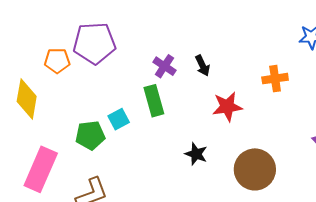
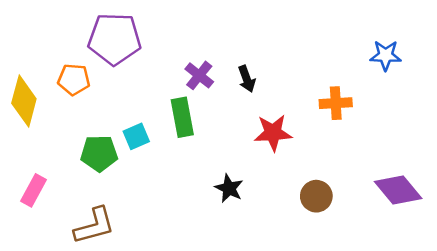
orange pentagon: (57, 61) -> (74, 80), moved
pink rectangle: (41, 169) -> (34, 190), size x0.6
brown circle: (255, 169) -> (316, 196), moved, size x0.6

